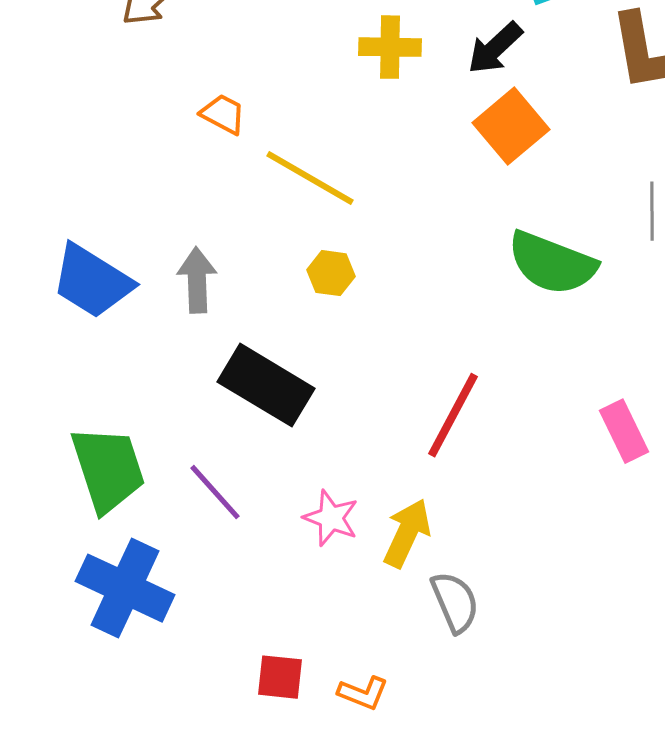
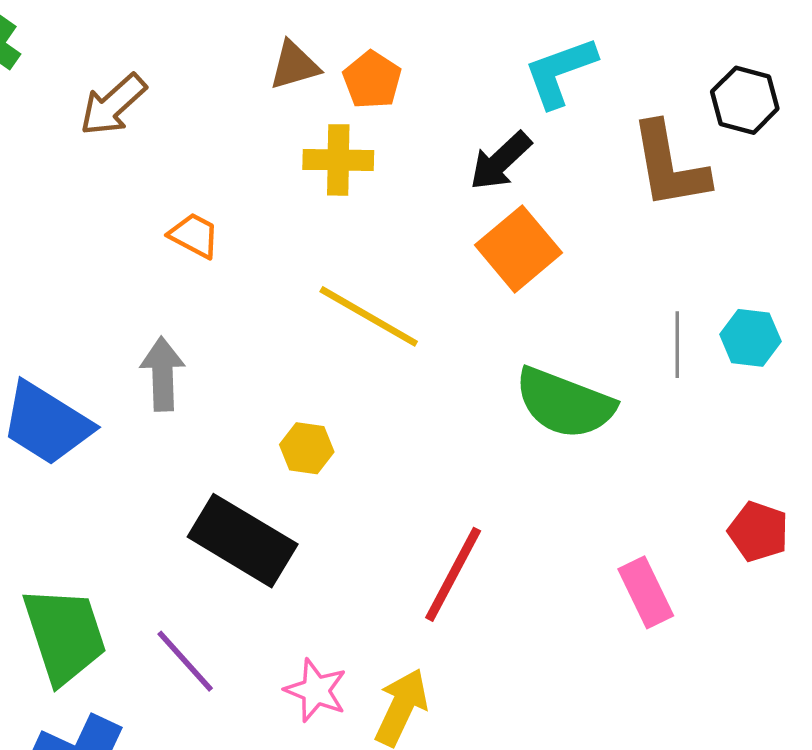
yellow cross: (390, 47) -> (338, 160), moved
yellow line: (310, 178) -> (369, 316), moved
yellow hexagon: (331, 273) -> (307, 448), moved
gray arrow: (197, 280) -> (163, 374), moved

